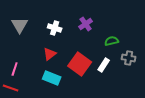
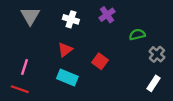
gray cross: (129, 58) -> (157, 54), turned 32
red square: (80, 64) -> (100, 61), size x0.6
white rectangle: (104, 65) -> (153, 83), moved

